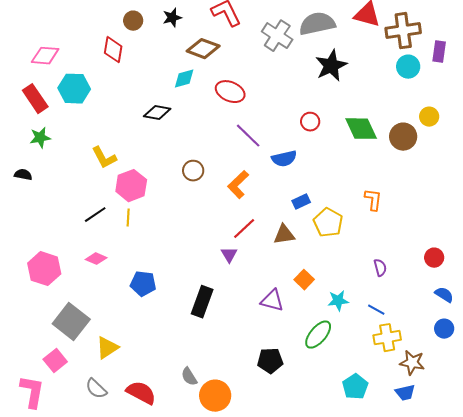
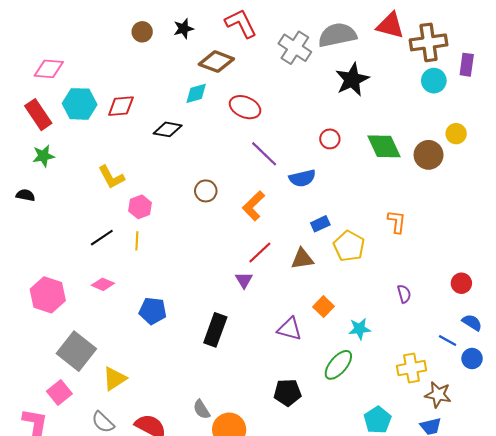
red diamond: (113, 50) -> (121, 106), moved, turned 76
pink hexagon: (131, 186) -> (140, 207), size x0.7
blue line: (376, 310) -> (448, 340), moved

